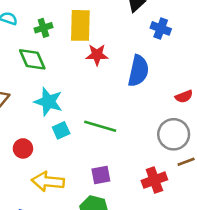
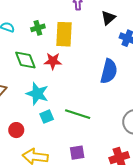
green cross: (43, 28) -> (38, 28), moved
red star: (97, 55) -> (53, 61), moved

